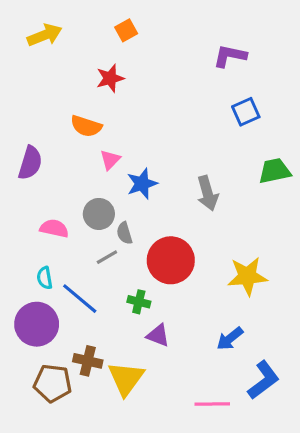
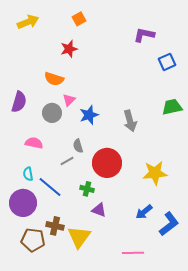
blue square: (246, 112) -> (167, 62), moved
gray circle: (99, 214) -> (52, 113), moved
blue L-shape: (263, 380) -> (169, 224), moved

